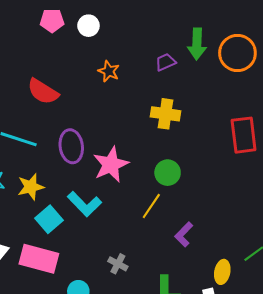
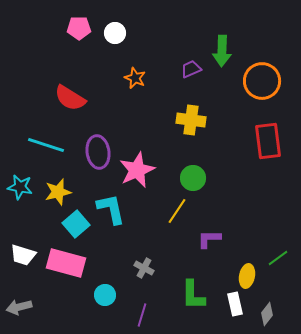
orange circle: (237, 53) -> (262, 81), moved
cyan L-shape: (84, 204) -> (111, 209), turned -148
purple L-shape: (184, 234) -> (209, 239), turned 45

